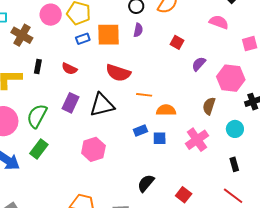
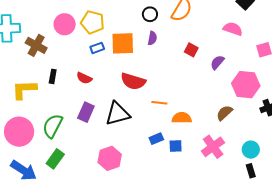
purple semicircle: (199, 64) -> (217, 62), moved
brown semicircle: (209, 106) -> (224, 113), turned 30
cyan circle: (235, 129) -> (251, 150), moved

